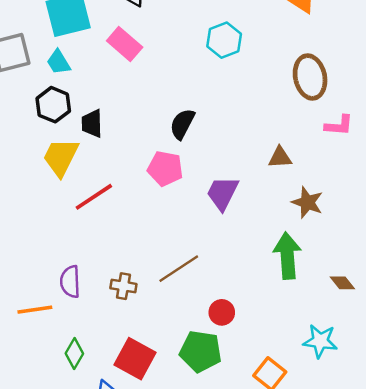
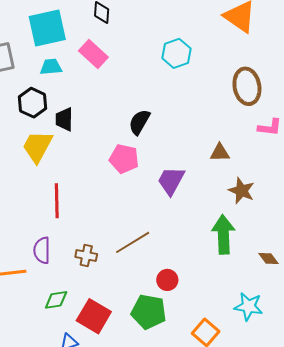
cyan trapezoid: (58, 62) -> (51, 67), moved, turned 115
red line: (94, 197) -> (57, 201), moved, turned -60
green diamond: (74, 354) -> (56, 300), moved, turned 50

